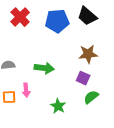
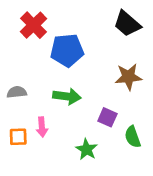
blue pentagon: (57, 21) -> (67, 50), moved
purple square: (83, 78) -> (107, 117), moved
green semicircle: (91, 97) -> (133, 137), turned -70

